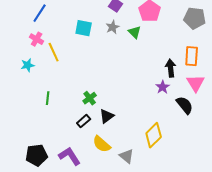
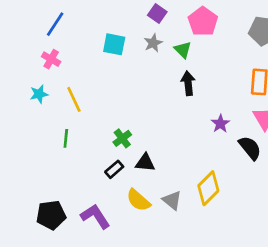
yellow line: (54, 52) -> (74, 99), moved
black arrow: (171, 68) -> (188, 83), moved
black triangle: (107, 116) -> (145, 163), turned 42
gray triangle: (127, 156) -> (172, 200), moved

